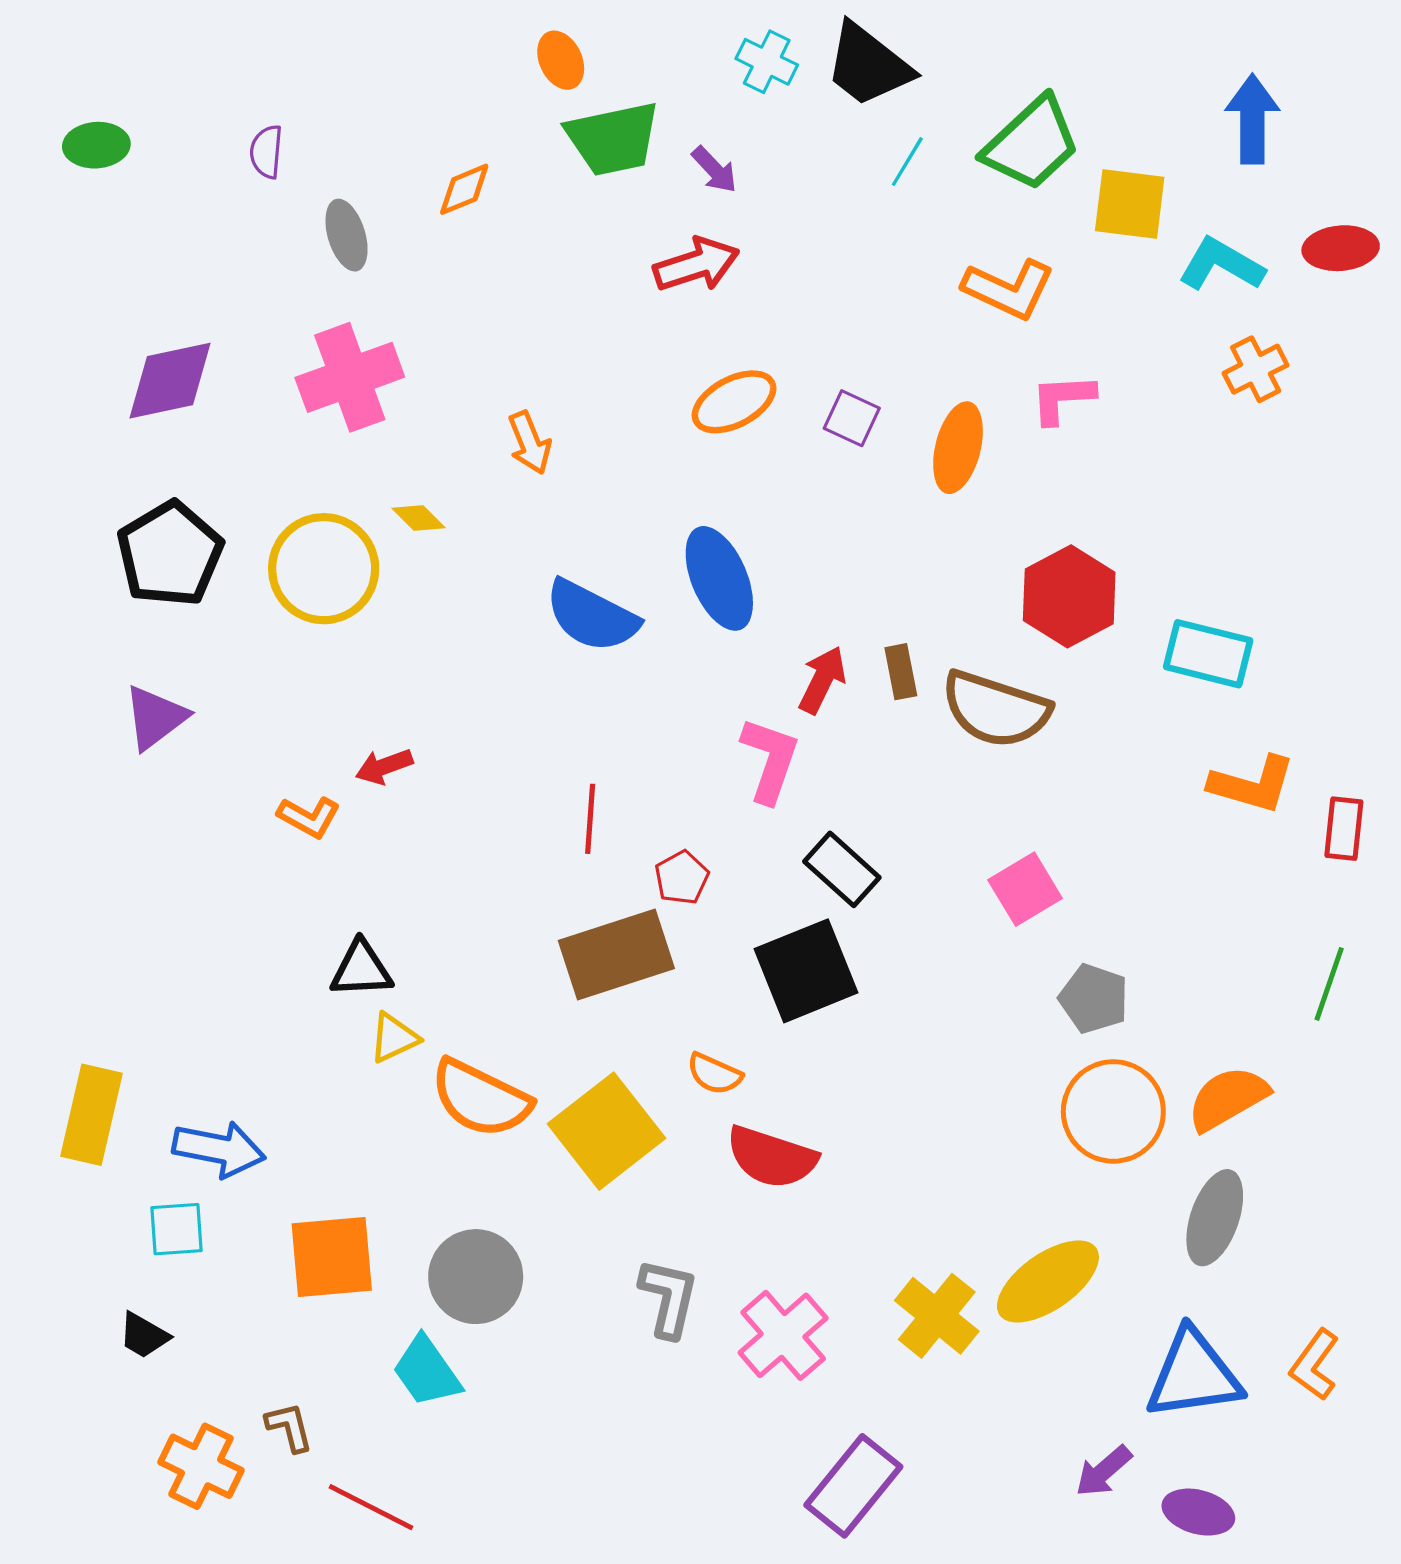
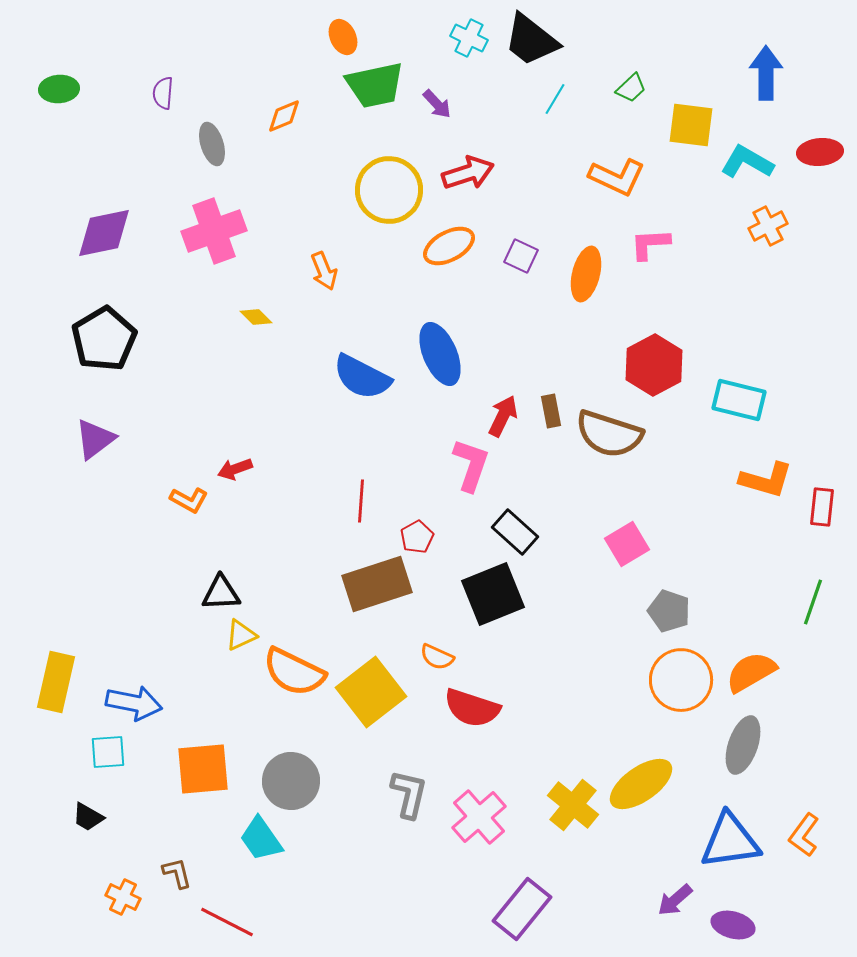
green trapezoid: (1032, 144) -> (631, 88), size x0.5
red arrow: (696, 265) -> (468, 173), moved
yellow circle: (324, 569) -> (389, 190), moved
orange cross: (201, 1466) -> (123, 897), size x0.7

